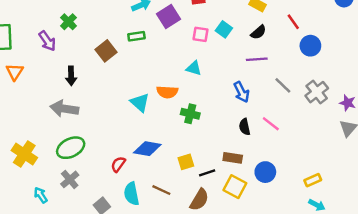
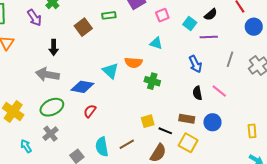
cyan square: (224, 29) -> (190, 23), moved
pink square: (200, 34) -> (162, 15), turned -32
gray line: (283, 85) -> (230, 59), turned 63
blue diamond: (147, 149) -> (82, 87), moved
red semicircle: (118, 164) -> (90, 111), moved
blue circle: (265, 172) -> (212, 122), moved
black line: (207, 173) -> (165, 131), turned 40
yellow rectangle: (313, 180) -> (252, 131), moved, turned -72
brown line: (161, 190) -> (127, 144), turned -56

